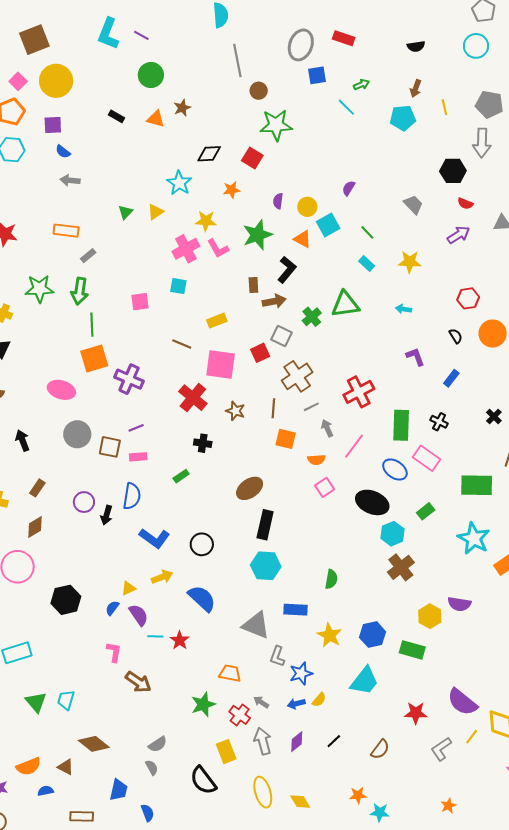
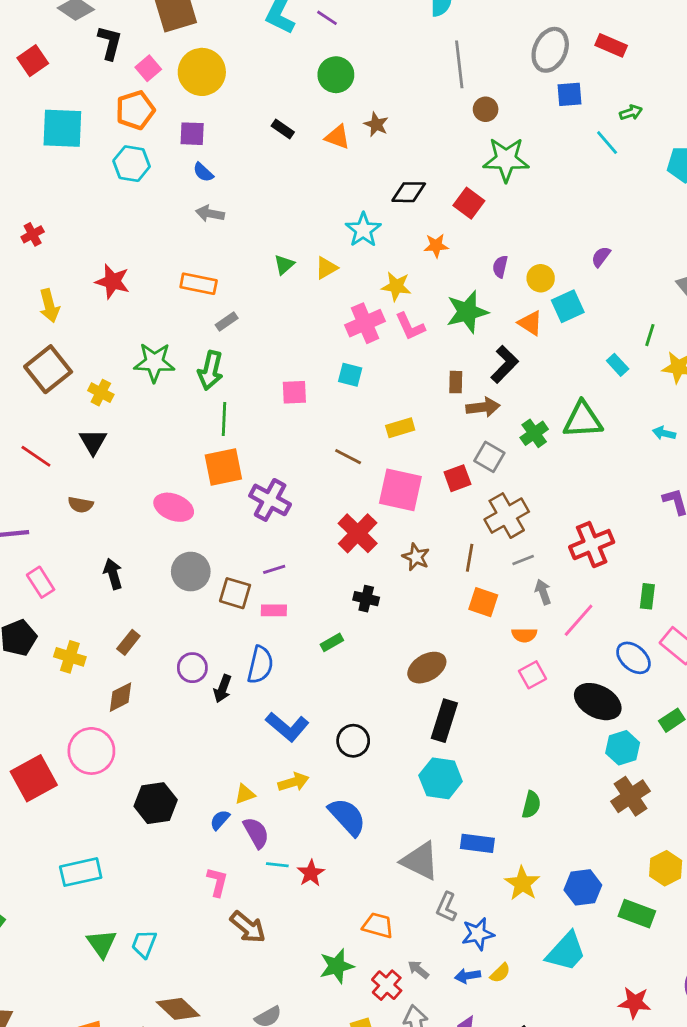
brown star: (182, 108) -> (376, 124), turned -30
green line: (367, 232) -> (650, 335), moved, turned 56
green rectangle: (401, 425) -> (647, 596), size x0.6

